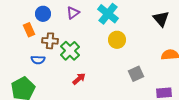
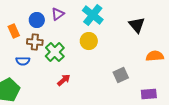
blue circle: (43, 14) -> (37, 20), moved
black triangle: (161, 19) -> (137, 25), moved
yellow circle: (117, 40) -> (89, 41), moved

